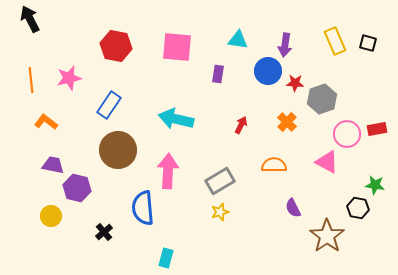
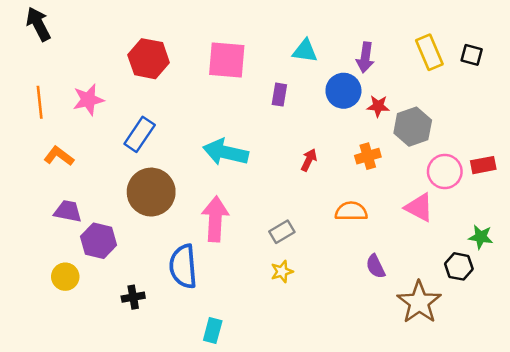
orange cross: (287, 122) -> (368, 156), turned 30
gray rectangle: (220, 181) -> (282, 232), size x0.7
black cross: (104, 232) -> (133, 297), turned 30

